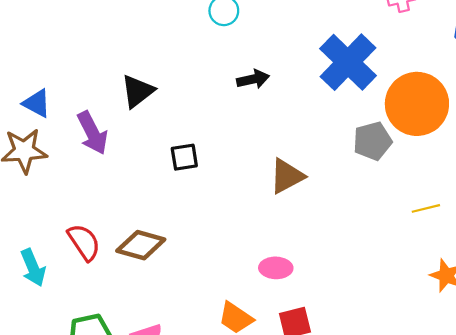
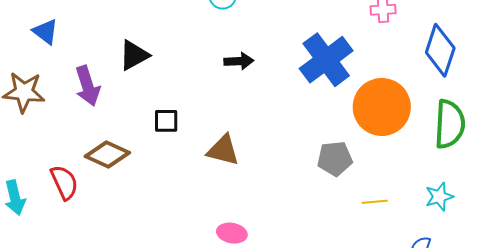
blue triangle: (37, 103) -> (45, 32), moved
gray pentagon: (372, 141) -> (335, 159), moved
brown triangle: (287, 176) -> (223, 150), moved, turned 33
brown diamond: (141, 245) -> (107, 155), moved

